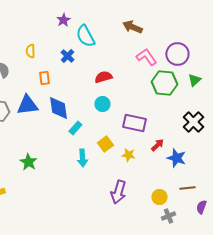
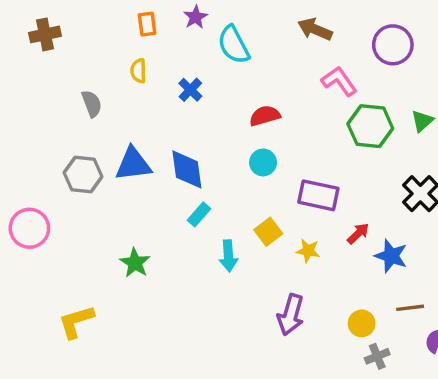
purple circle: (177, 54) -> (393, 45), moved
blue cross: (67, 56) -> (190, 90), moved
orange rectangle: (44, 78) -> (147, 24), moved
cyan rectangle: (75, 128) -> (199, 214), moved

